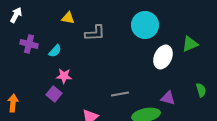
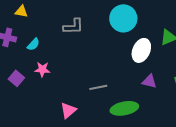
yellow triangle: (68, 18) -> (21, 11), moved
purple square: (54, 94) -> (16, 78), moved
purple triangle: (168, 98) -> (149, 81), moved

